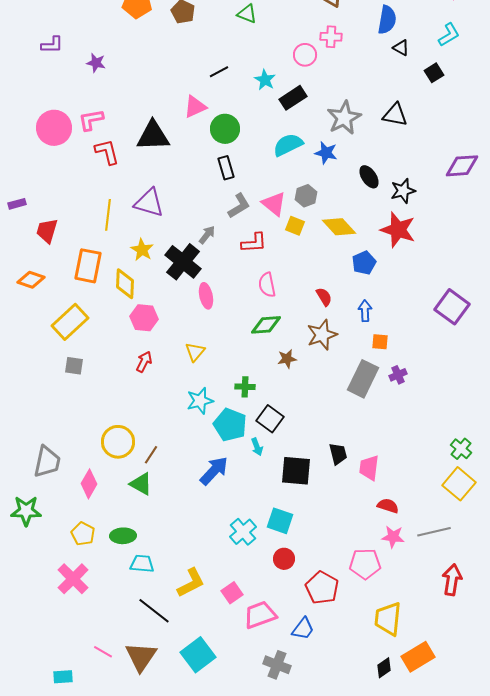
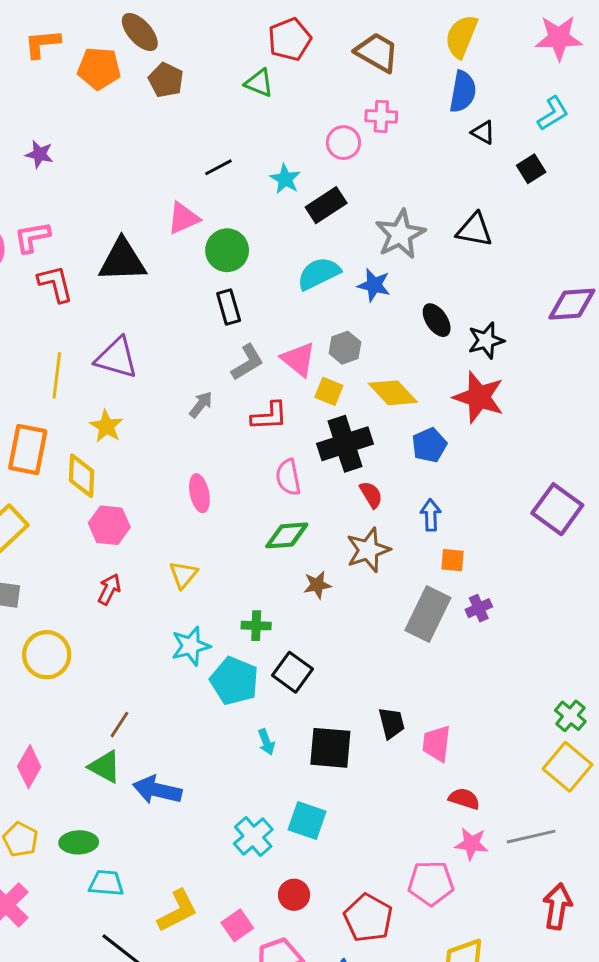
black cross: (183, 262) -> (345, 444), moved, turned 33
yellow circle: (118, 442) -> (47, 655), moved
cyan arrow: (257, 447) -> (266, 742), moved
blue arrow: (214, 471) -> (157, 790), moved, turned -120
red circle: (284, 559) -> (294, 895), moved

